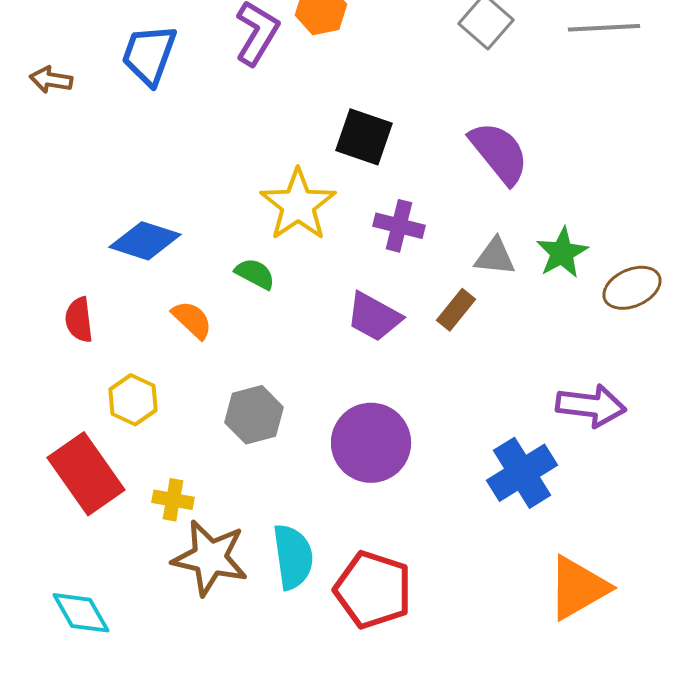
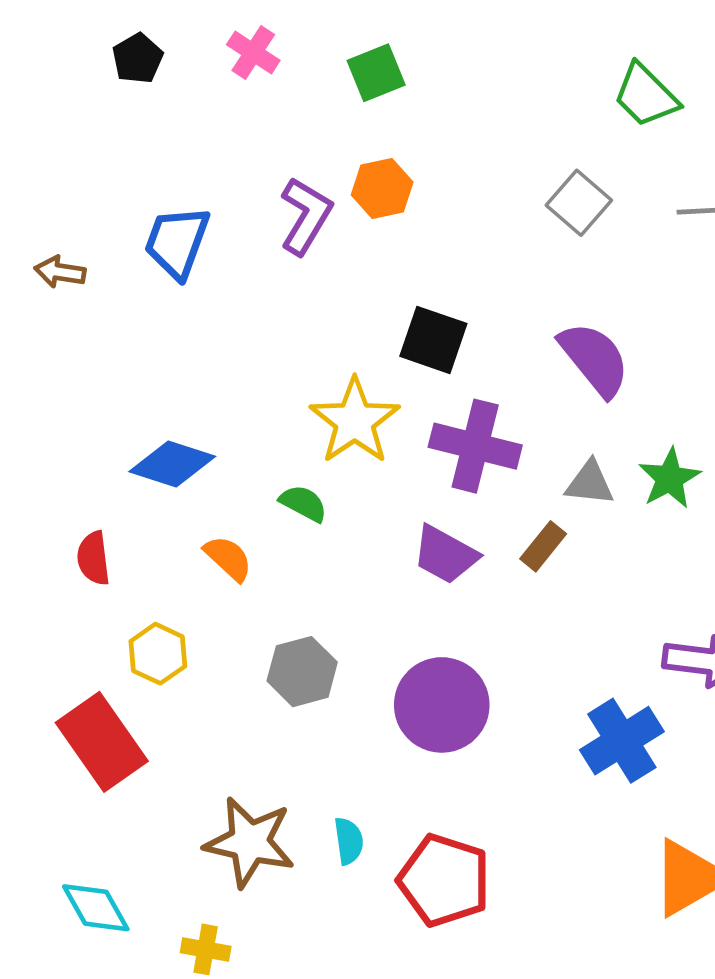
purple cross: (399, 226) -> (475, 446), size x1.5
yellow cross: (173, 500) -> (206, 949), moved
cyan semicircle: (293, 557) -> (349, 841), size x0.6

